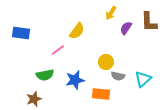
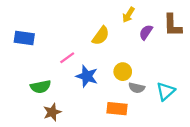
yellow semicircle: (77, 31) -> (101, 36), moved
green semicircle: (45, 75) -> (41, 87), moved
blue star: (75, 80) -> (87, 76), moved, turned 30
brown star: (34, 99) -> (52, 112), moved

